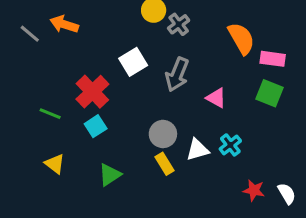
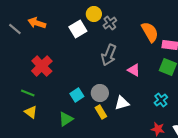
white square: (133, 62) -> (78, 29), moved
red cross: (92, 92) -> (42, 66), moved
green line: (50, 114) -> (28, 93), moved
cyan square: (96, 126) -> (77, 95), moved
cyan cross: (230, 145) -> (161, 100), moved

